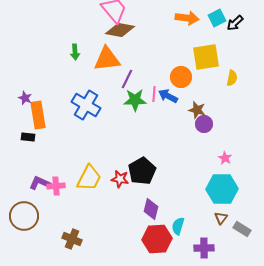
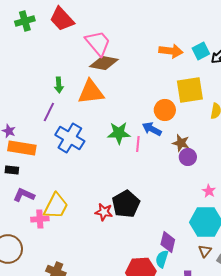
purple line: (127, 79) -> (49, 112), moved
pink line: (154, 94) -> (138, 144), moved
orange rectangle: (38, 115) -> (22, 148), turned -72
yellow trapezoid: (89, 178) -> (56, 206), moved
purple L-shape: (40, 183) -> (24, 195), moved
purple diamond: (151, 209) -> (168, 242), moved

